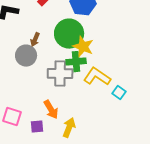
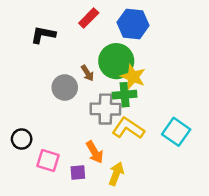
brown arrow: (35, 40) -> (87, 73), moved, turned -56
yellow L-shape: (97, 77) -> (128, 128), moved
cyan square: (119, 93) -> (176, 132), size x1.6

